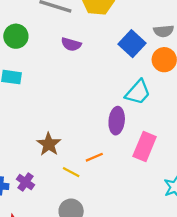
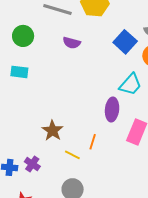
orange line: (94, 157) -> (93, 142), turned -49

